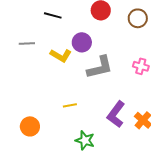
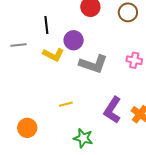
black line: (53, 15) -> (46, 25), moved, turned 72
gray L-shape: (100, 67) -> (93, 64), turned 36

